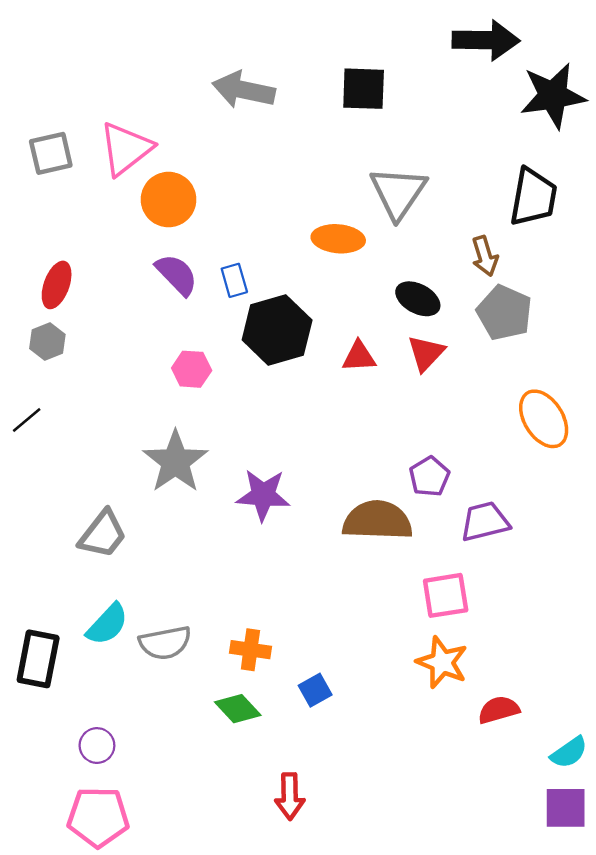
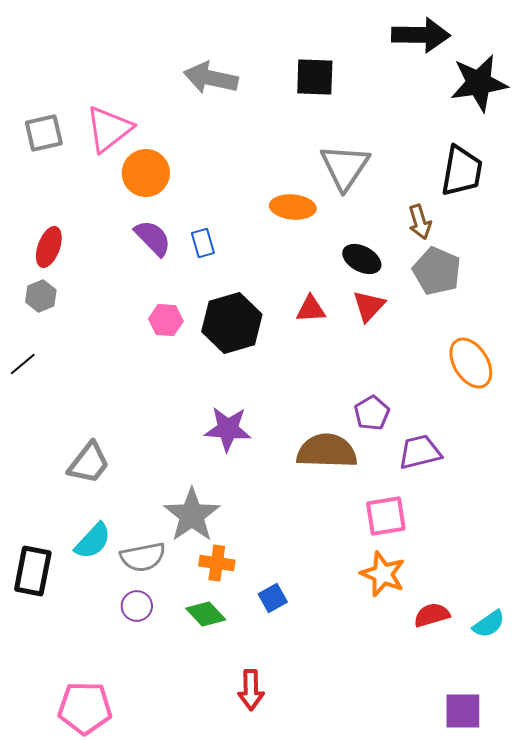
black hexagon: (277, 330) -> (232, 323), moved
gray star: (175, 462) -> (192, 515), moved
purple circle: (97, 746) -> (137, 606), moved
cyan semicircle: (569, 752) -> (489, 624), moved
purple square: (566, 808) -> (463, 711), moved

